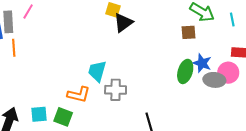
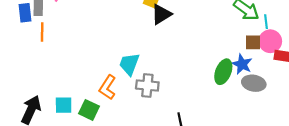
cyan line: (232, 20) -> (266, 22), moved
brown square: (188, 32) -> (253, 42), moved
pink circle: (228, 73) -> (270, 41), moved
orange L-shape: (79, 95) -> (108, 87), turned 105

